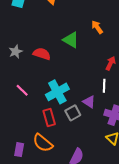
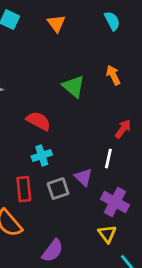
red semicircle: (42, 54) -> (38, 121), moved
cyan cross: (57, 92) -> (42, 155), size x0.6

